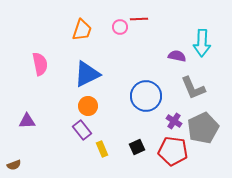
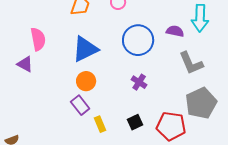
blue circle: (146, 96) -> (138, 40), moved
purple triangle: (27, 121) -> (25, 64), moved, turned 30
purple cross: (174, 121) -> (139, 82), moved

